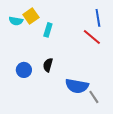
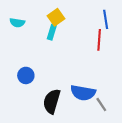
yellow square: (31, 16) -> (56, 17), moved
red line: (92, 37) -> (99, 40), turned 54
black semicircle: (48, 65) -> (52, 101), moved, size x1.6

